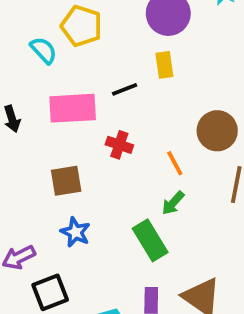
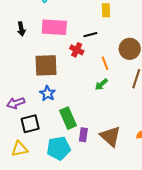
black line: (125, 89) -> (90, 35), moved
brown square: (66, 181) -> (46, 65), size x1.4
green rectangle: (150, 240) -> (68, 118), moved

